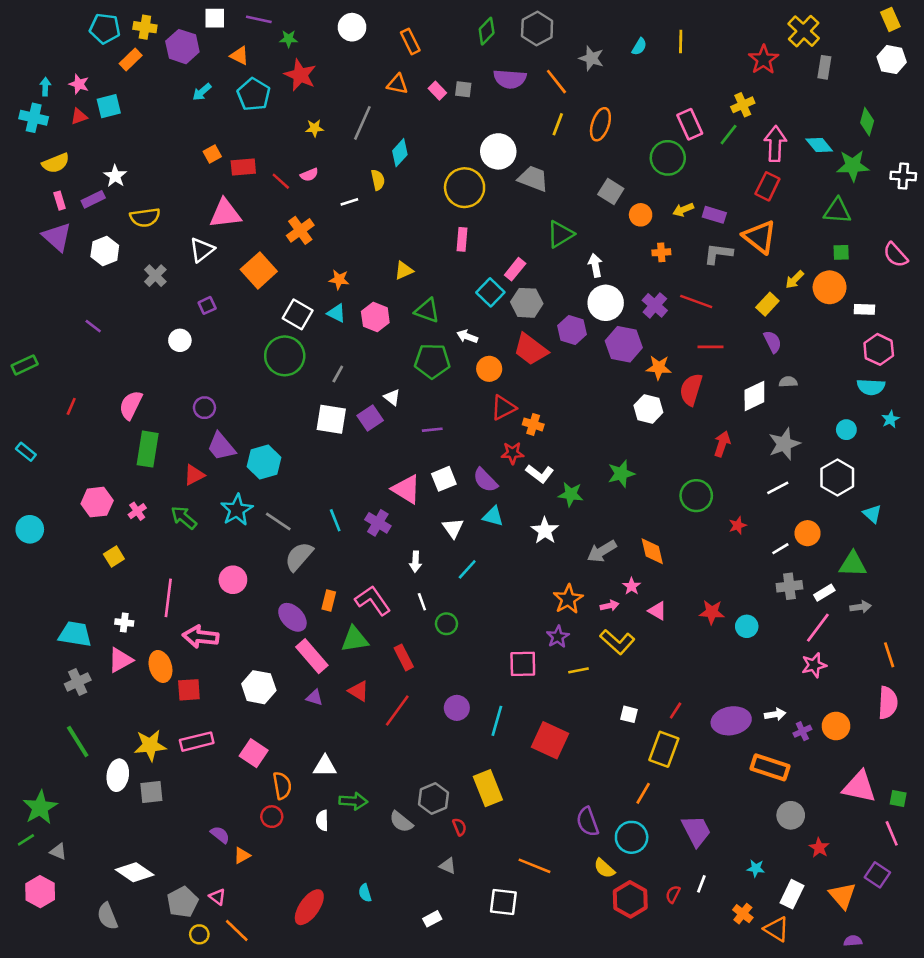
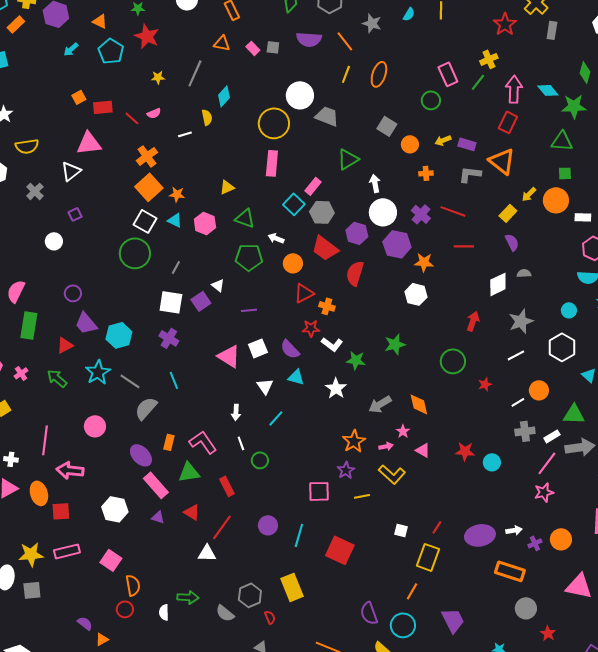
green circle: (668, 158) -> (431, 100), size x0.7
pink rectangle: (462, 239) -> (272, 163), size x1.4
orange square: (259, 270) -> (149, 187), moved
red semicircle: (691, 390) -> (355, 273), moved
purple cross: (378, 523) -> (169, 338), moved
gray arrow: (861, 607) -> (580, 447), size x1.8
white triangle: (325, 766) -> (207, 553), moved

